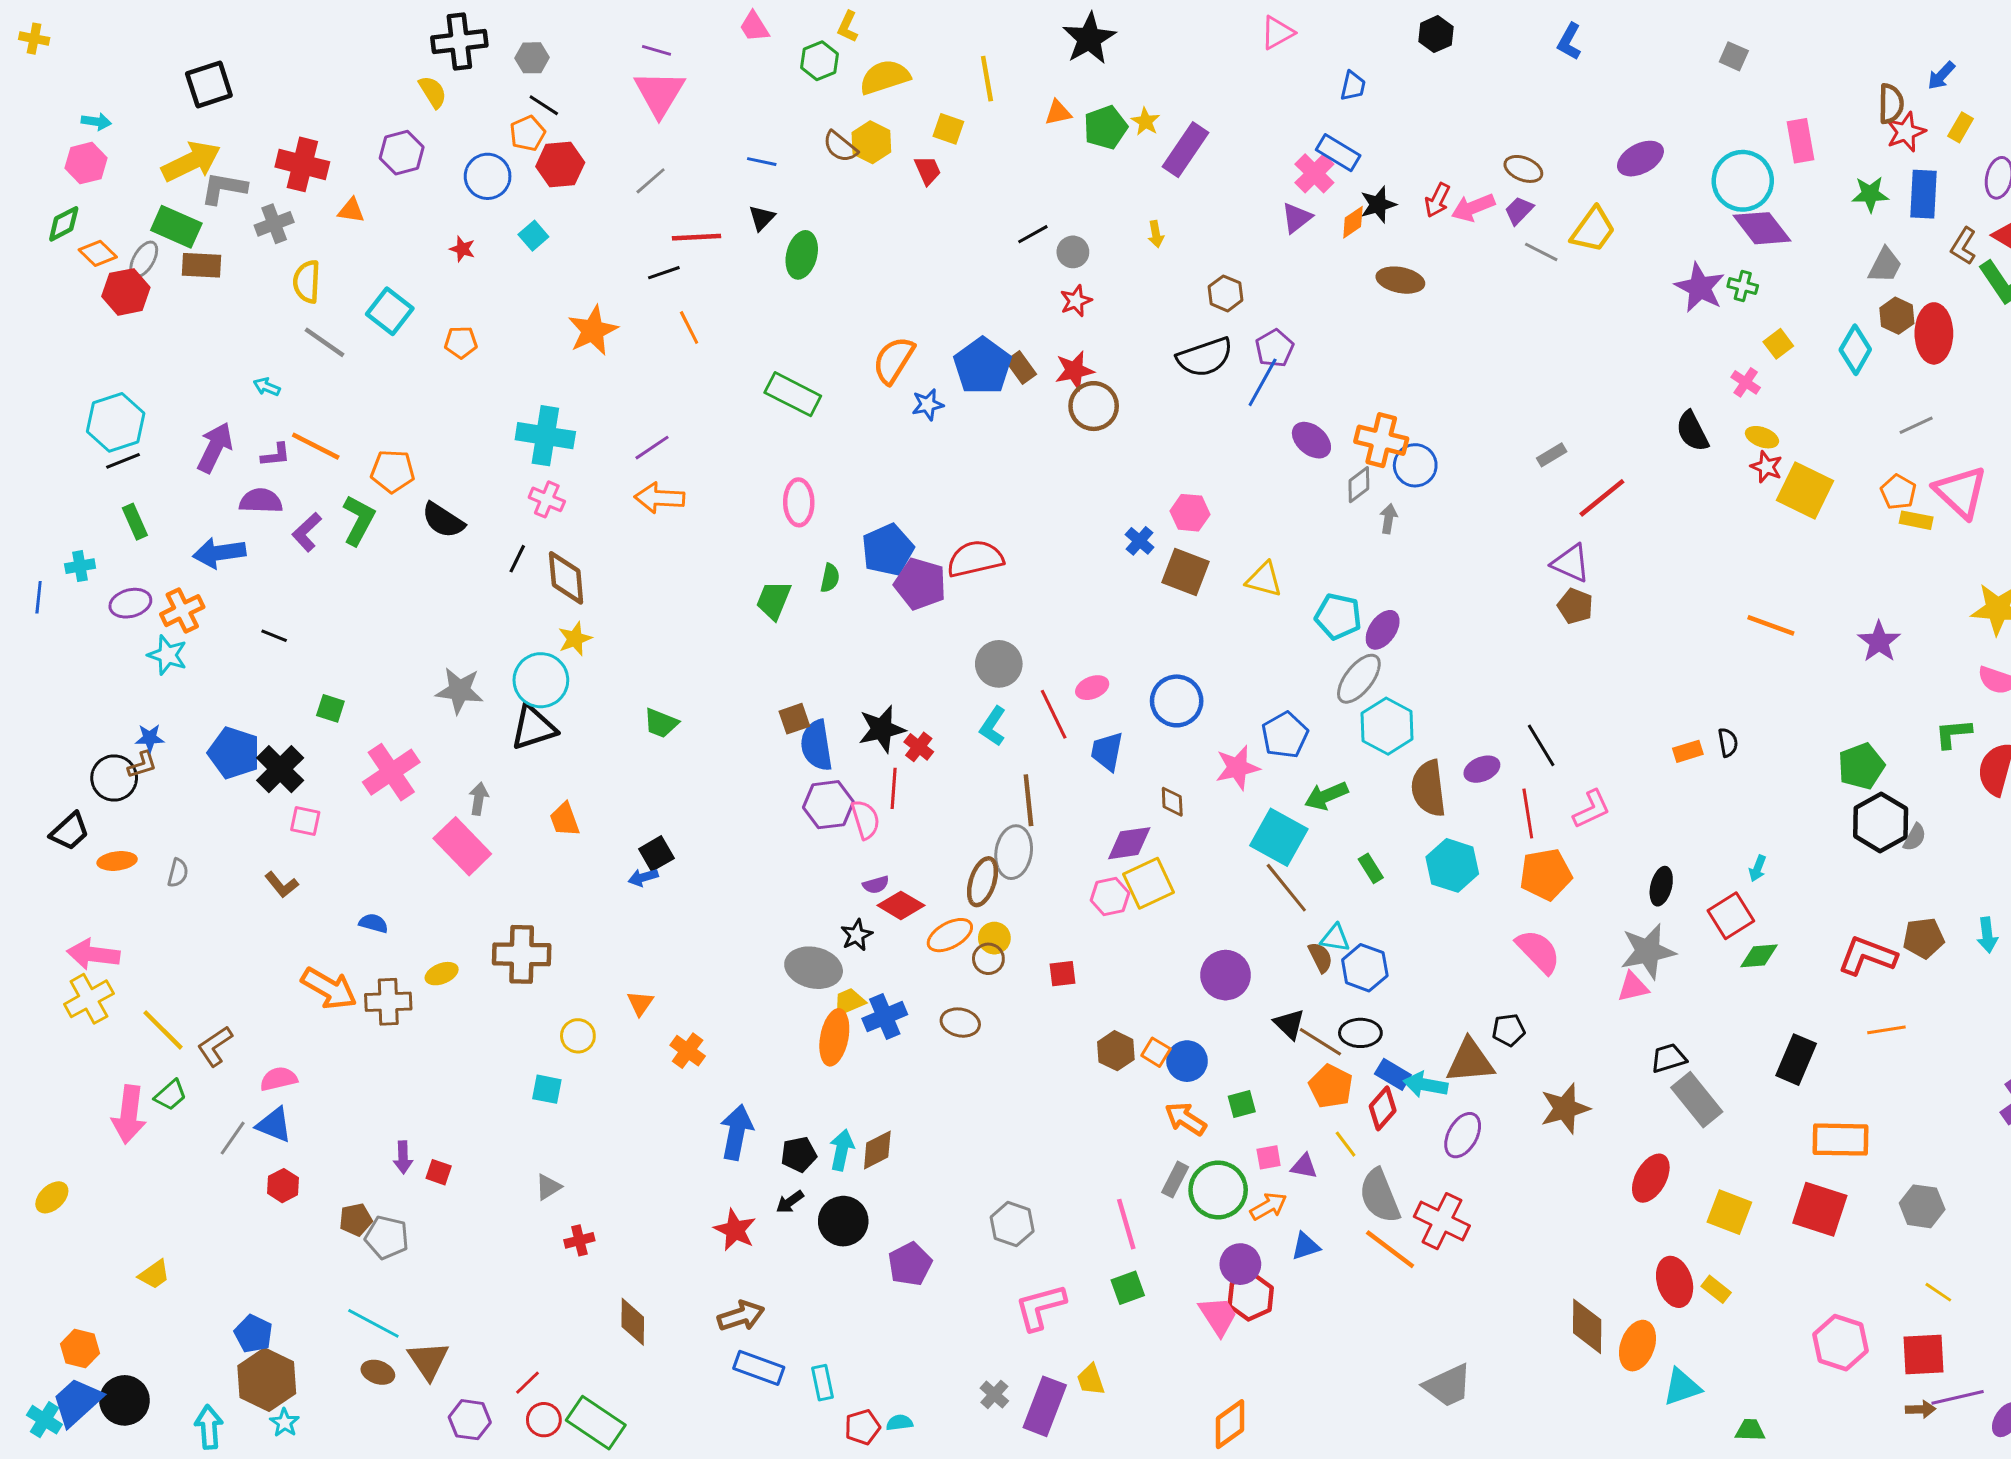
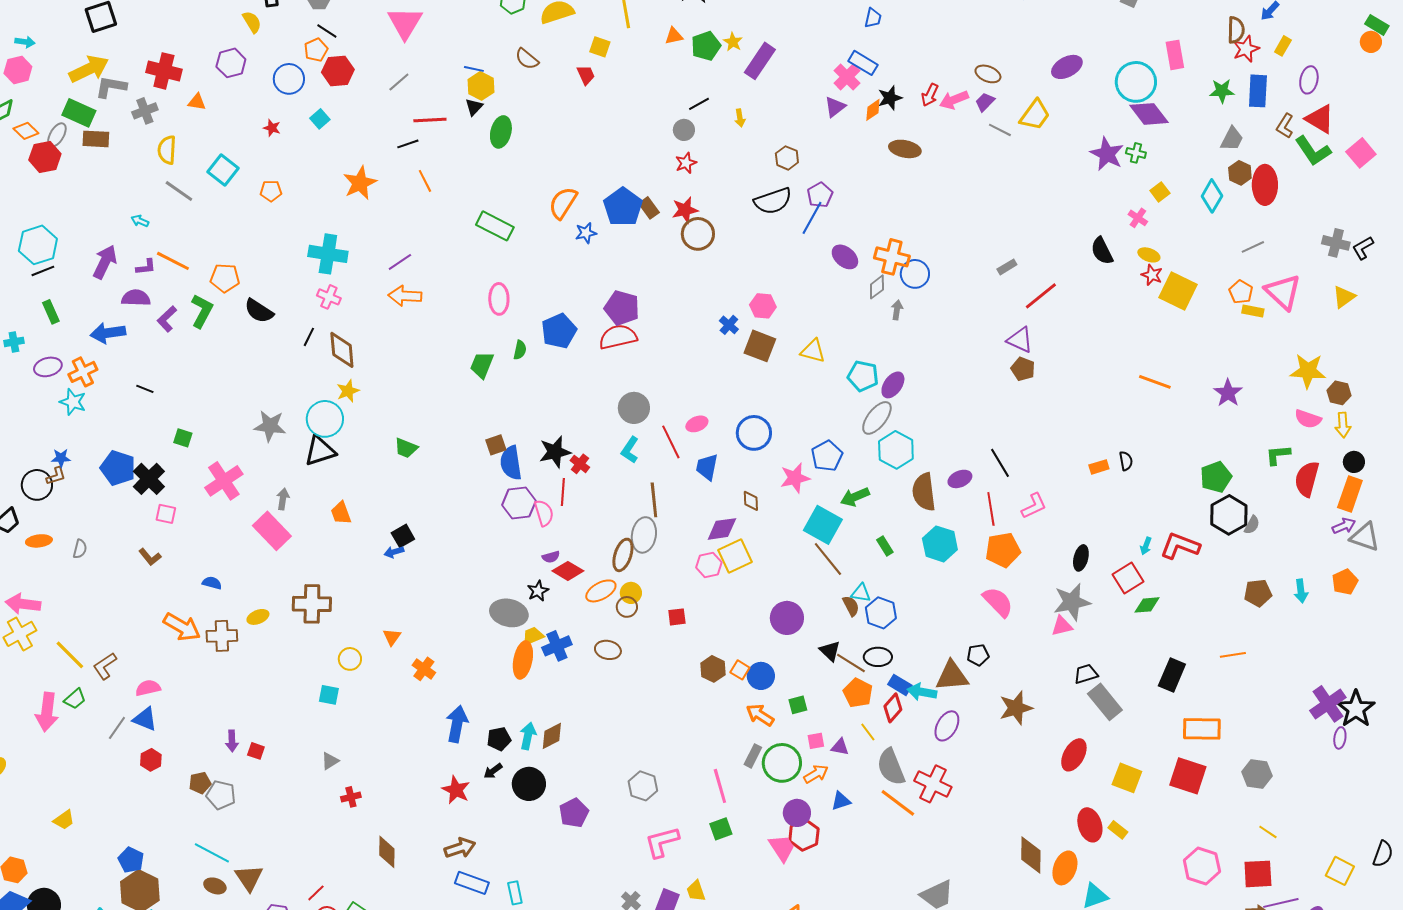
yellow hexagon: (871, 142) -> (481, 86), moved
black line: (1033, 234) -> (699, 104), moved
purple pentagon: (920, 584) -> (622, 308), moved
red L-shape: (1867, 956) -> (1180, 546), moved

